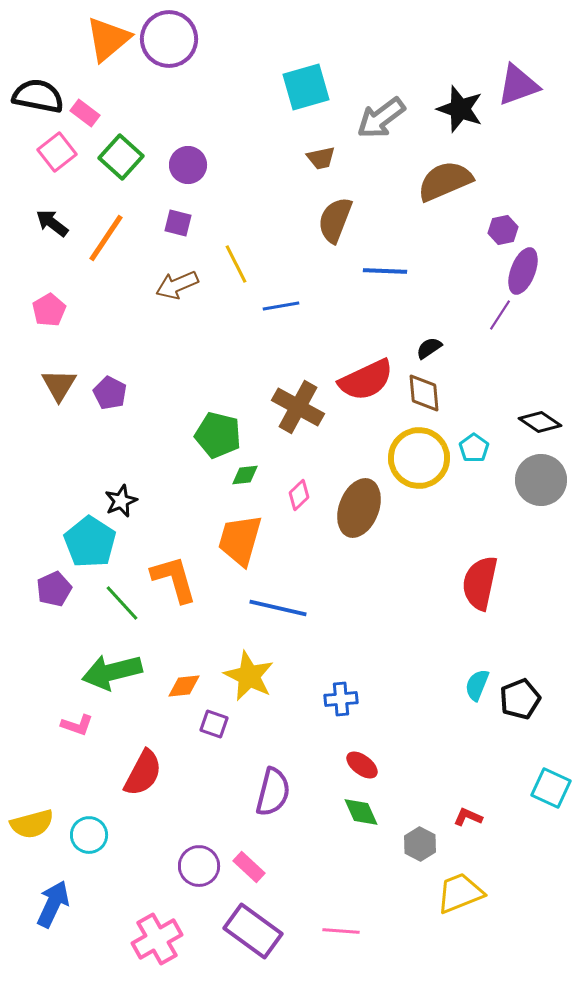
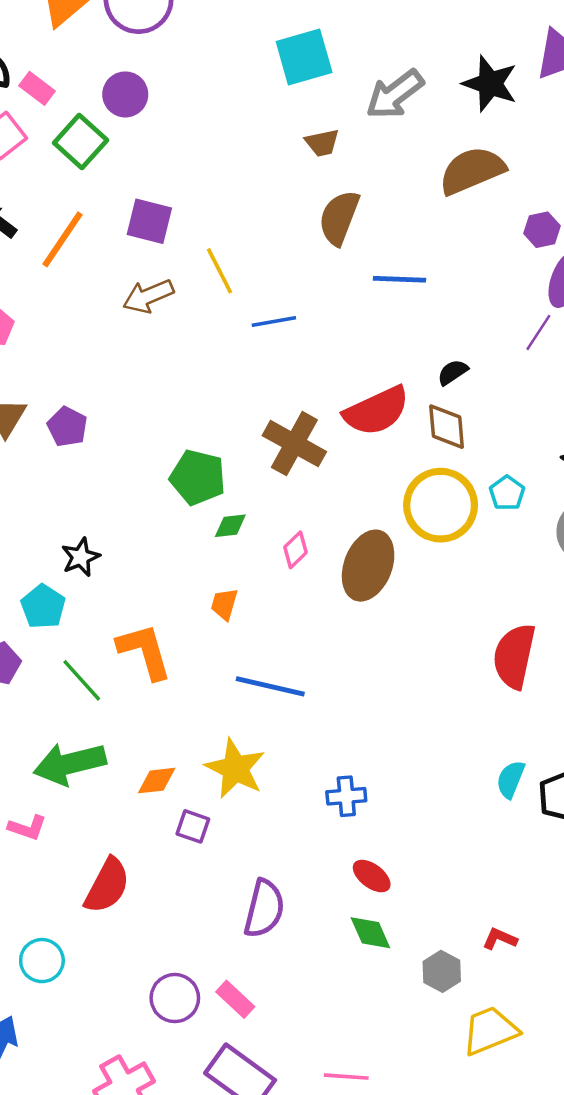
purple circle: (188, 165) -> (125, 94), moved
purple square: (178, 223) -> (149, 221), size x1.4
orange trapezoid: (240, 540) -> (224, 604), size x0.5
cyan pentagon: (90, 542) -> (43, 607), size x0.7

